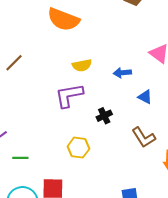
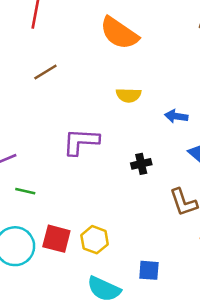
purple L-shape: (69, 95) -> (81, 142), moved
yellow hexagon: (78, 148) -> (95, 240), moved

